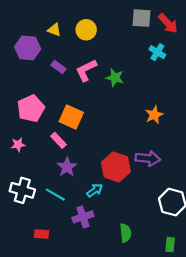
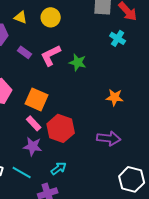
orange star: (154, 115) -> (115, 97), turned 30
pink rectangle: (58, 140) -> (34, 123), moved
purple star: (67, 167) -> (33, 146), turned -30
red hexagon: (116, 167) -> (61, 128), moved

